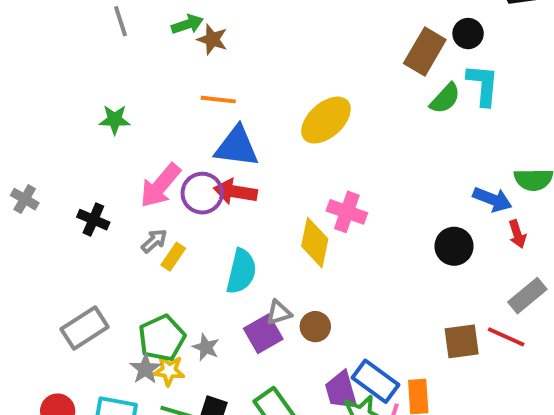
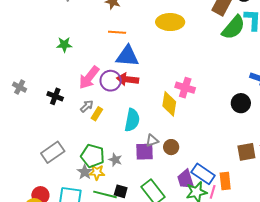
green semicircle: (445, 98) -> (233, 27), size x1.5
yellow ellipse: (326, 120) -> (170, 22), moved, turned 44
purple square: (263, 334) -> (145, 152), turned 30
green pentagon: (162, 338) -> (93, 156), turned -30

